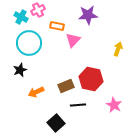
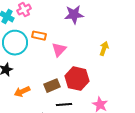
orange rectangle: (57, 26) -> (39, 36), moved
pink triangle: (73, 40) -> (59, 50), moved

